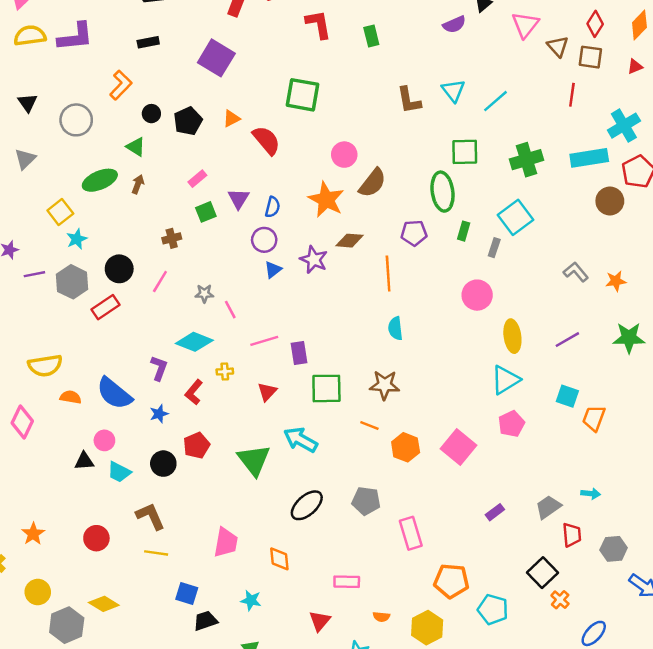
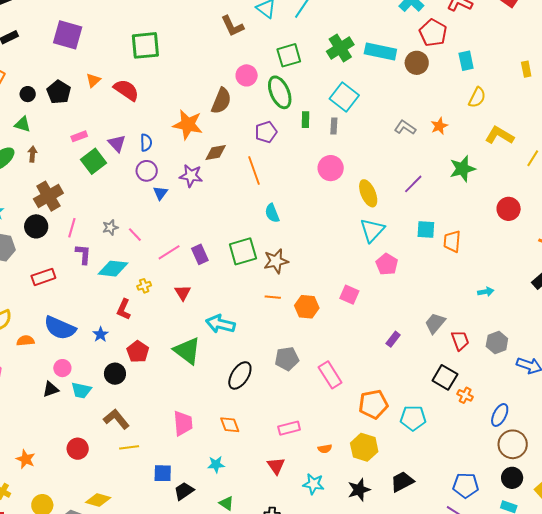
pink circle: (344, 155) -> (247, 75), moved
cyan rectangle: (589, 158) -> (380, 51), moved, turned 36
pink rectangle: (197, 179) -> (79, 136), turned 35
green square: (206, 212) -> (93, 161), size x1.4
brown cross: (172, 238) -> (48, 196), moved, size x1.8
red rectangle: (105, 307) -> (43, 277), moved, turned 30
purple L-shape: (159, 368) -> (83, 254), moved
green square: (326, 388) -> (243, 251), moved
pink square: (458, 447) -> (349, 295), size x0.7
cyan arrow: (591, 494) -> (486, 292), moved

